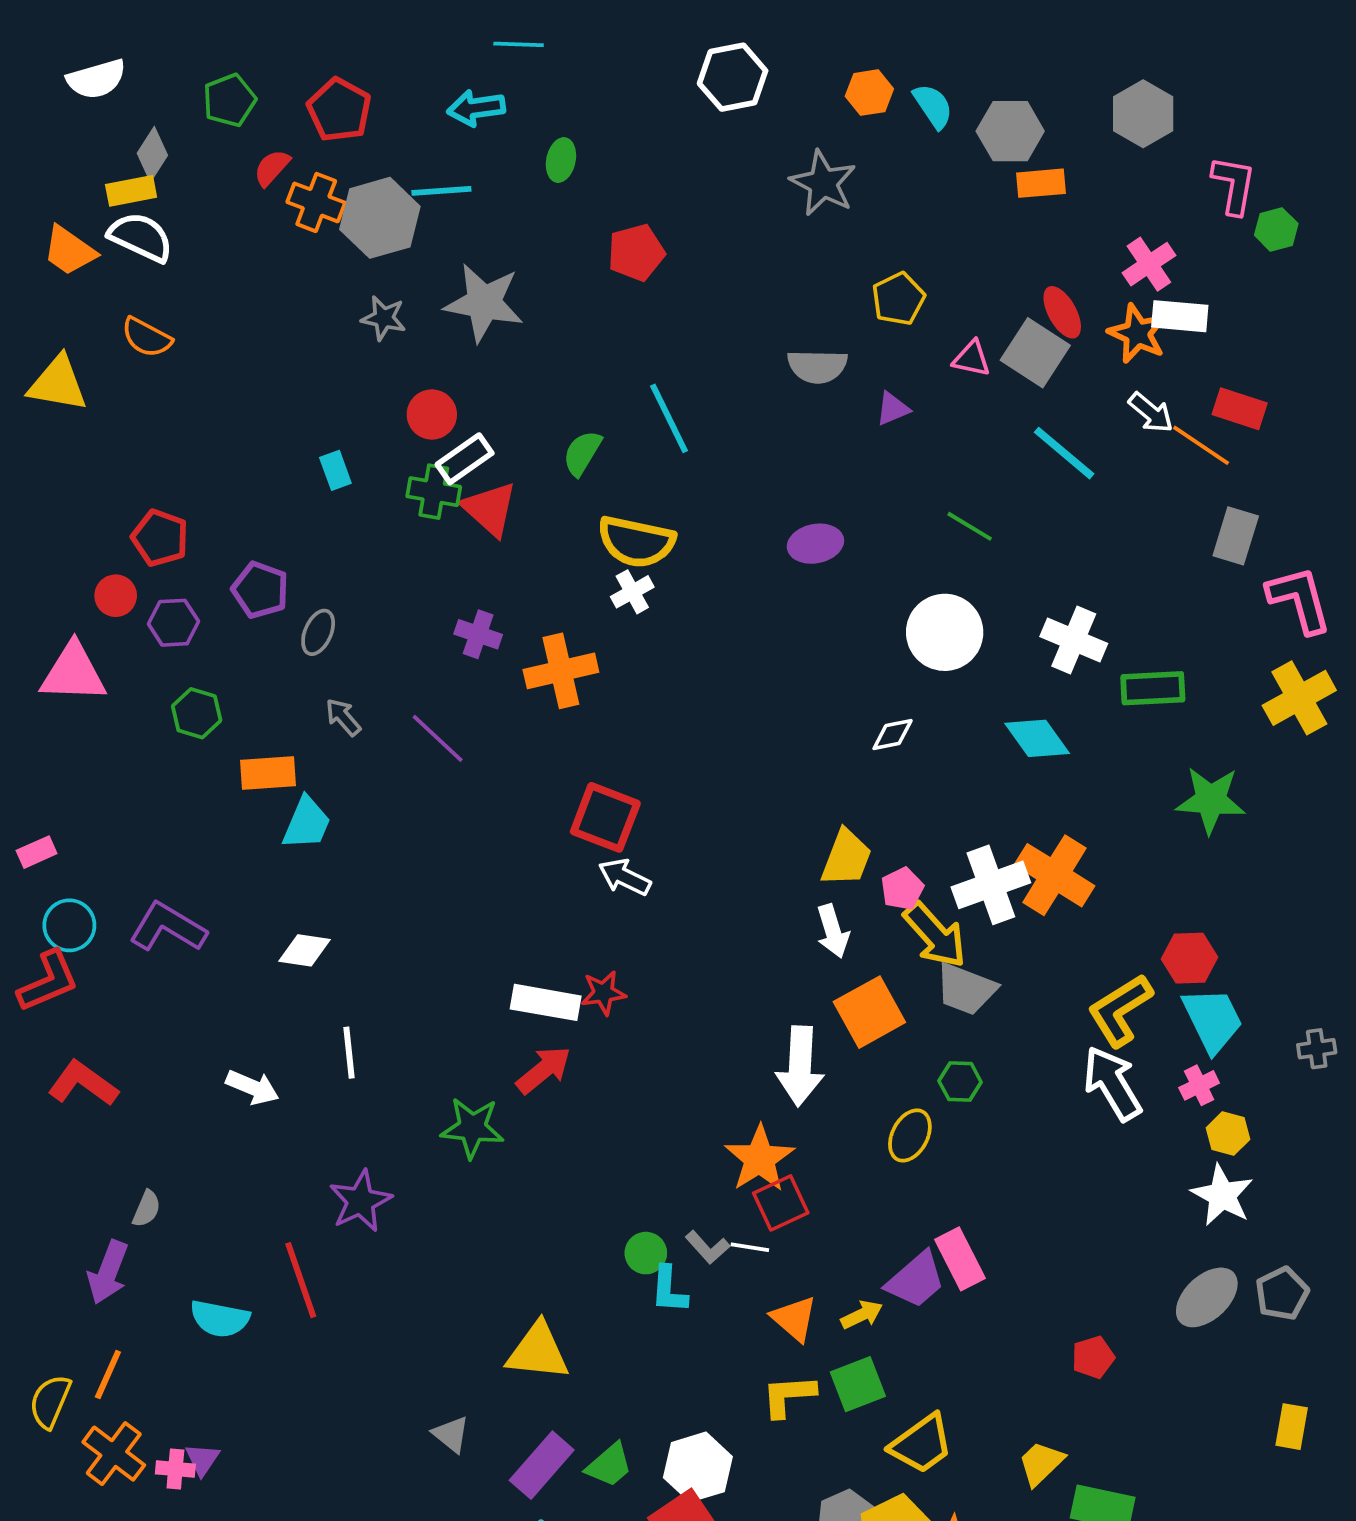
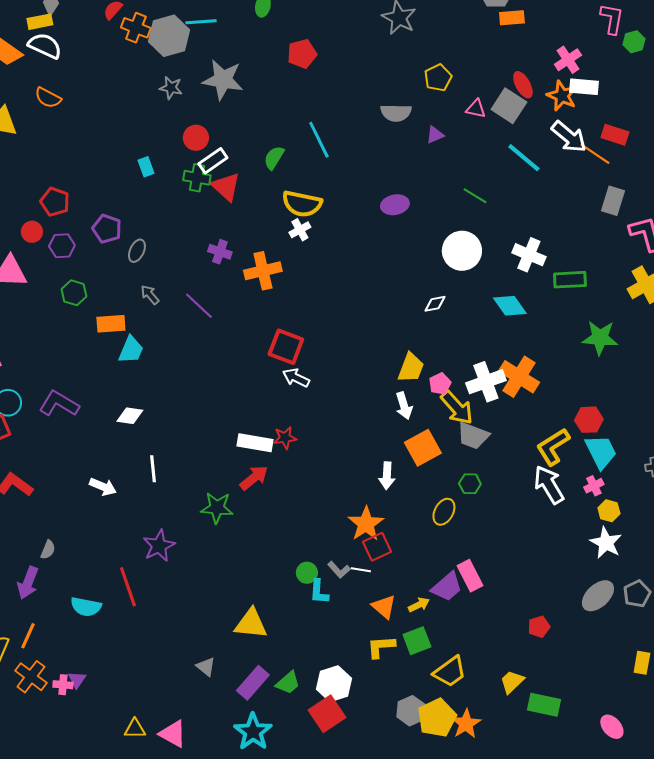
white arrow: (1151, 413) -> (569, 137), size x1.5
white arrow: (800, 1066) -> (387, 476), size x0.7

